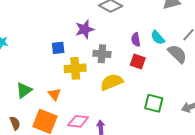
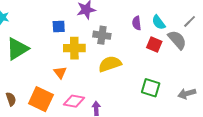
red square: (138, 62) -> (154, 45), moved
green triangle: (24, 90) -> (17, 49), moved, size x1.4
orange triangle: (54, 94) -> (60, 73), moved

